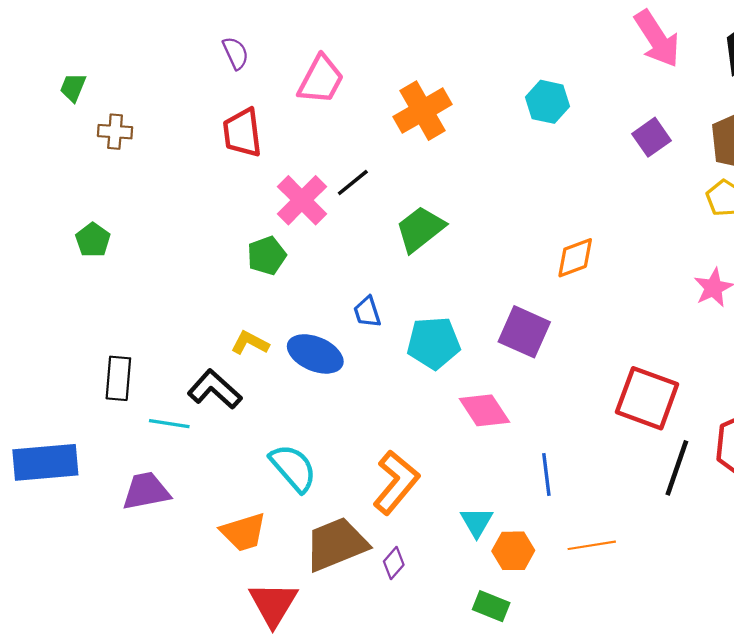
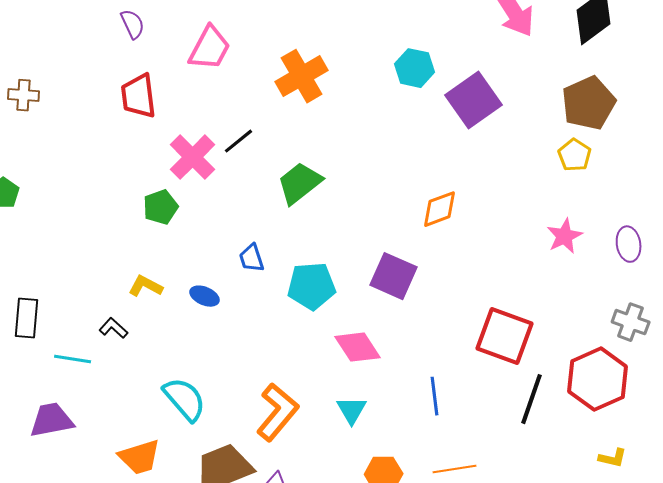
purple square: (651, 137) -> (474, 100), moved, size x1.6
blue ellipse: (315, 354) -> (205, 296), size x0.6
black L-shape: (215, 389) -> (114, 328), size x0.6
blue line: (546, 475) -> (435, 396), moved
cyan triangle: (477, 522) -> (352, 410), moved

